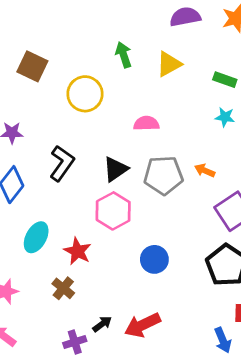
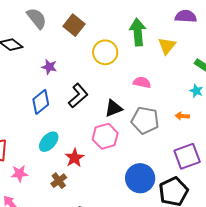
green arrow: (124, 55) -> (138, 32), size x1.5
yellow triangle: (169, 64) -> (167, 46), turned -36
orange arrow: (205, 170) -> (182, 116), moved, turned -32
blue circle: (154, 259) -> (140, 178), moved, size x1.5

